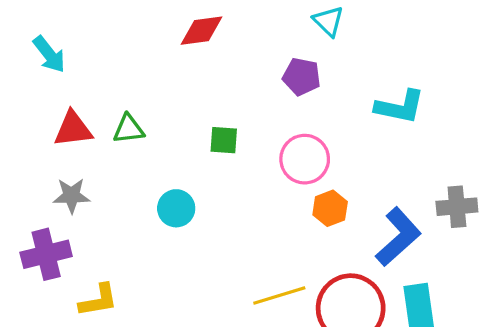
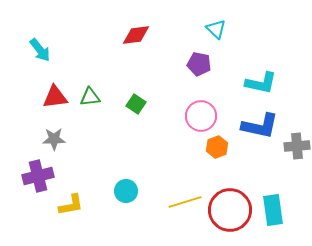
green square: (224, 140) -> (136, 104), moved, turned 30
cyan circle: (176, 208) -> (126, 191), moved
blue L-shape: (398, 237) -> (260, 126), moved, turned 54

